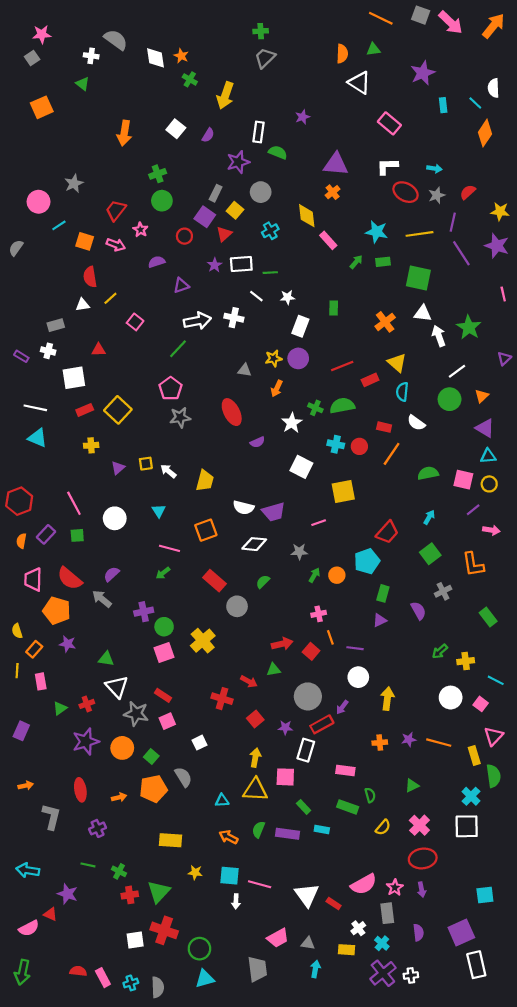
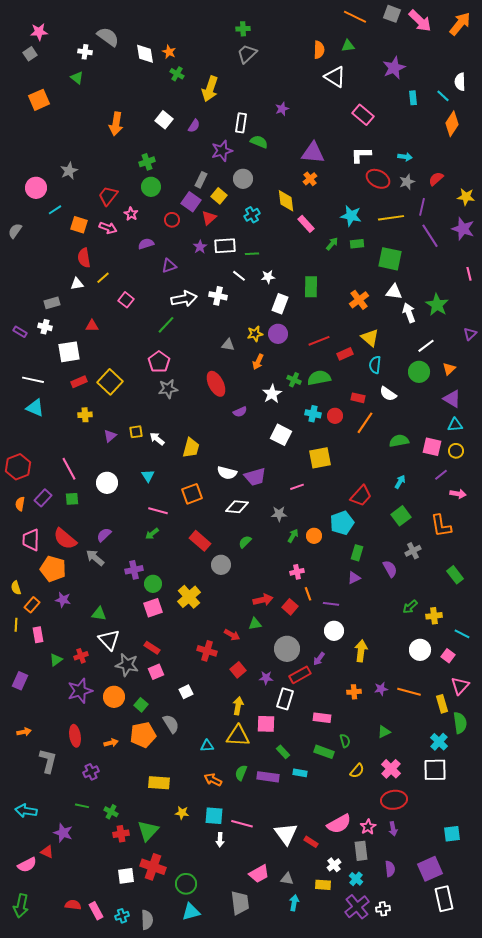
green rectangle: (334, 308) -> (311, 287), size x1.5

